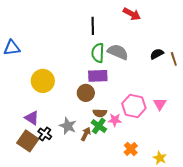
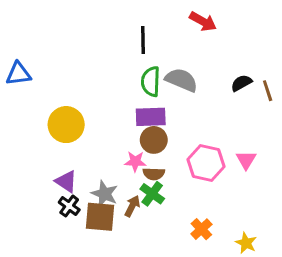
brown circle: (86, 93) -> (154, 140), moved
purple triangle: (32, 118) -> (66, 181), moved
pink star: (115, 120) -> (135, 161), moved
brown square: (28, 141) -> (100, 217), moved, turned -30

